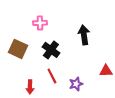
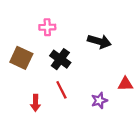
black arrow: (84, 35) -> (99, 41), turned 114
purple star: (76, 84) -> (99, 101), moved

